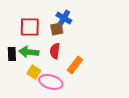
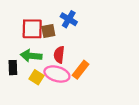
brown square: (57, 29) -> (48, 31), moved
black rectangle: (12, 54) -> (13, 68), moved
pink ellipse: (51, 82) -> (57, 74), moved

